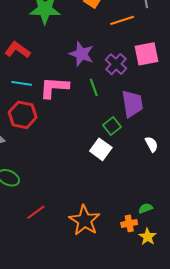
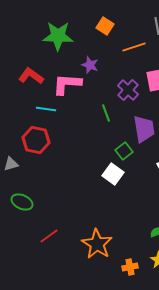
purple star: (81, 54) -> (90, 65), moved, size x0.7
cyan line: (22, 83) -> (46, 109), moved
pink L-shape: (54, 87) -> (67, 84), moved
orange cross: (129, 223) -> (130, 267), moved

